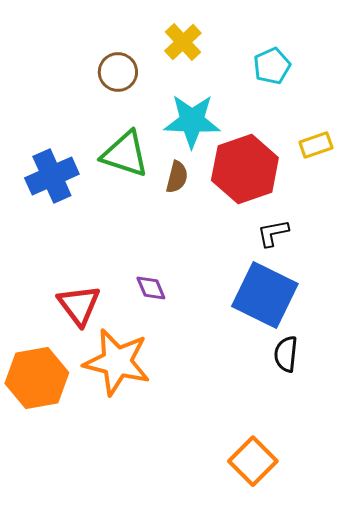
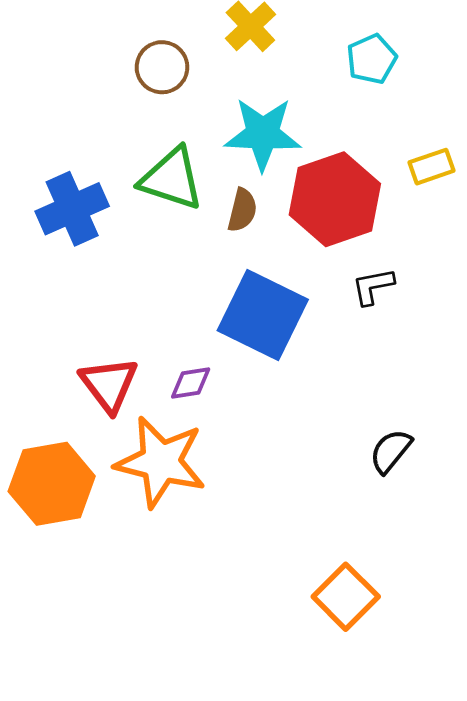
purple diamond: (151, 288) -> (191, 383), moved, turned -76
blue square: (265, 295) -> (263, 315), moved
black semicircle: (286, 354) -> (391, 451), turned 33

